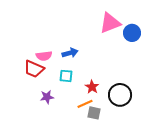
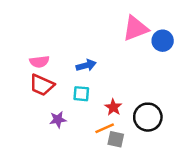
pink semicircle: (44, 56) -> (39, 62), moved

